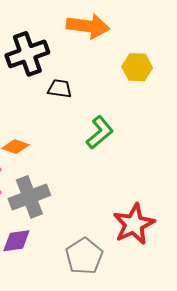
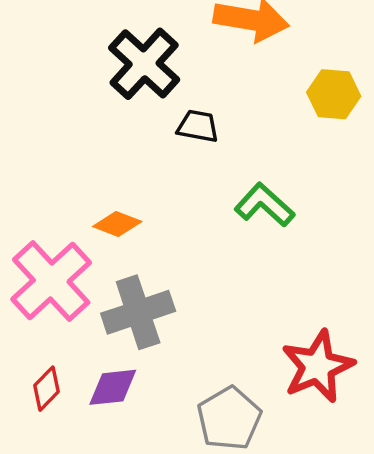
black cross: (27, 54) -> (144, 64), turned -30
green L-shape: (100, 132) -> (264, 205), turned -100

